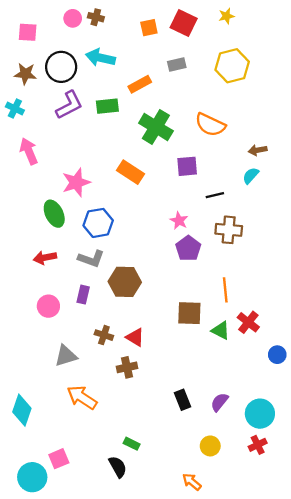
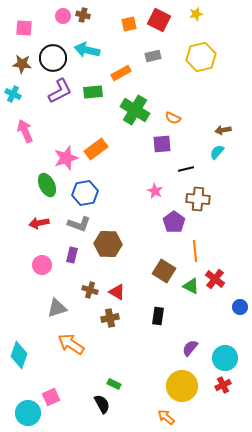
orange semicircle: (210, 125) -> (173, 118), moved, size x0.6
orange rectangle: (130, 172) -> (96, 149), moved, turned -70
purple pentagon: (188, 248) -> (174, 222), moved
brown square: (189, 313) -> (164, 271), turned 30
black rectangle: (182, 400) -> (158, 316), moved, turned 30
yellow circle: (210, 446) -> (182, 386), size x1.8

